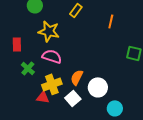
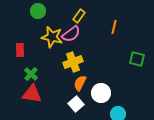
pink semicircle: (52, 56) -> (71, 34), moved, turned 126
yellow cross: (52, 84) -> (73, 62), moved
red triangle: (43, 97) -> (32, 94), moved, size x1.5

